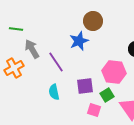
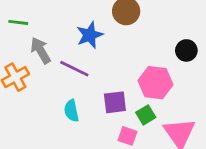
blue star: (79, 41) -> (90, 35), moved
purple line: (56, 62) -> (74, 69), turned -30

